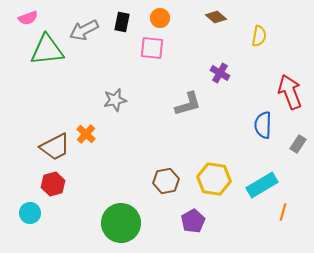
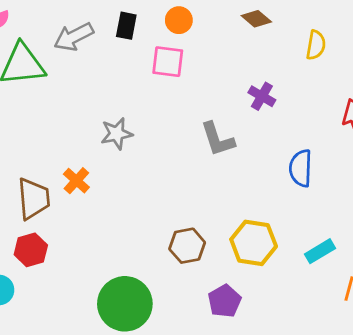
gray L-shape: (188, 104) -> (218, 139), turned 88
blue semicircle: (263, 125) -> (301, 168), moved
brown trapezoid: (55, 147) -> (34, 199), turned -68
cyan rectangle: (262, 185) -> (320, 251), size x0.7

